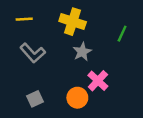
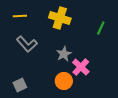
gray star: (82, 52) -> (64, 54), moved
gray square: (35, 99) -> (20, 85), moved

